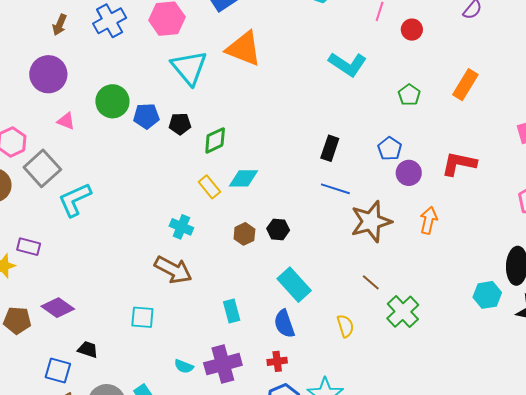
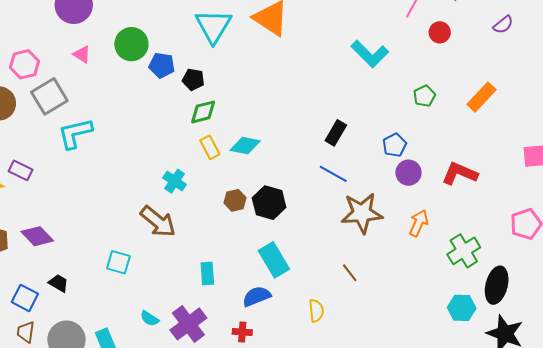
green diamond: (215, 140) -> (203, 112), moved
black hexagon: (278, 229) -> (269, 203), size x1.5
green cross: (403, 312) -> (464, 251), moved
blue semicircle: (284, 324) -> (257, 296), turned 76
purple cross: (223, 364) -> (188, 324), turned -33

